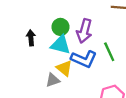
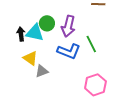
cyan triangle: (61, 45) -> (35, 33), moved
yellow triangle: (64, 68) -> (30, 58), moved

